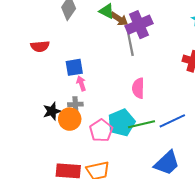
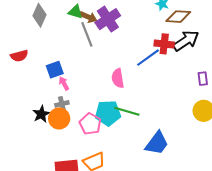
gray line: (130, 42) -> (87, 34), moved
blue line: (172, 121) -> (148, 58), moved
cyan pentagon: (121, 123) -> (108, 113), turned 30
green line: (142, 124) -> (127, 111), turned 40

